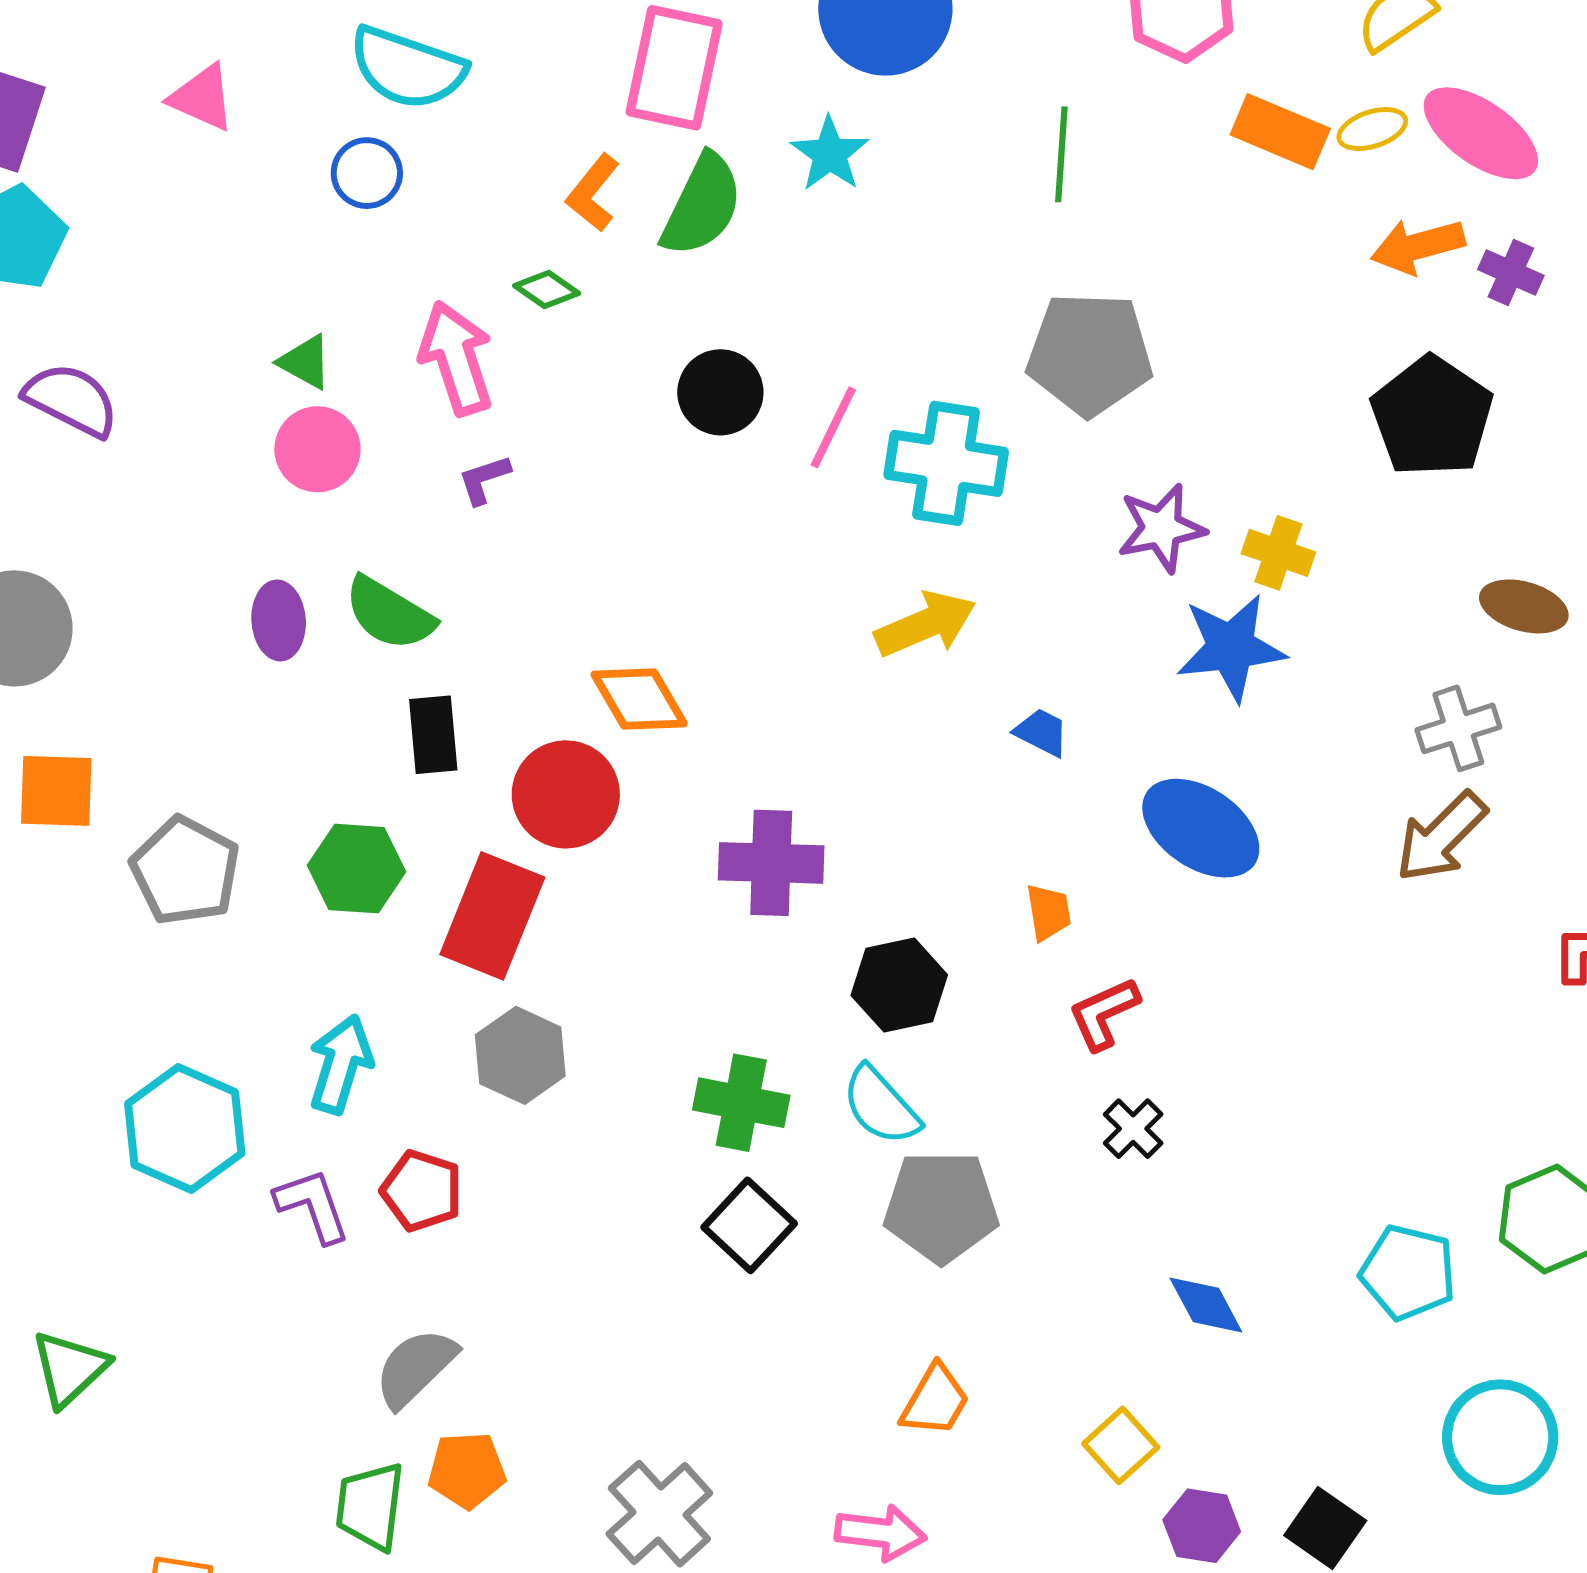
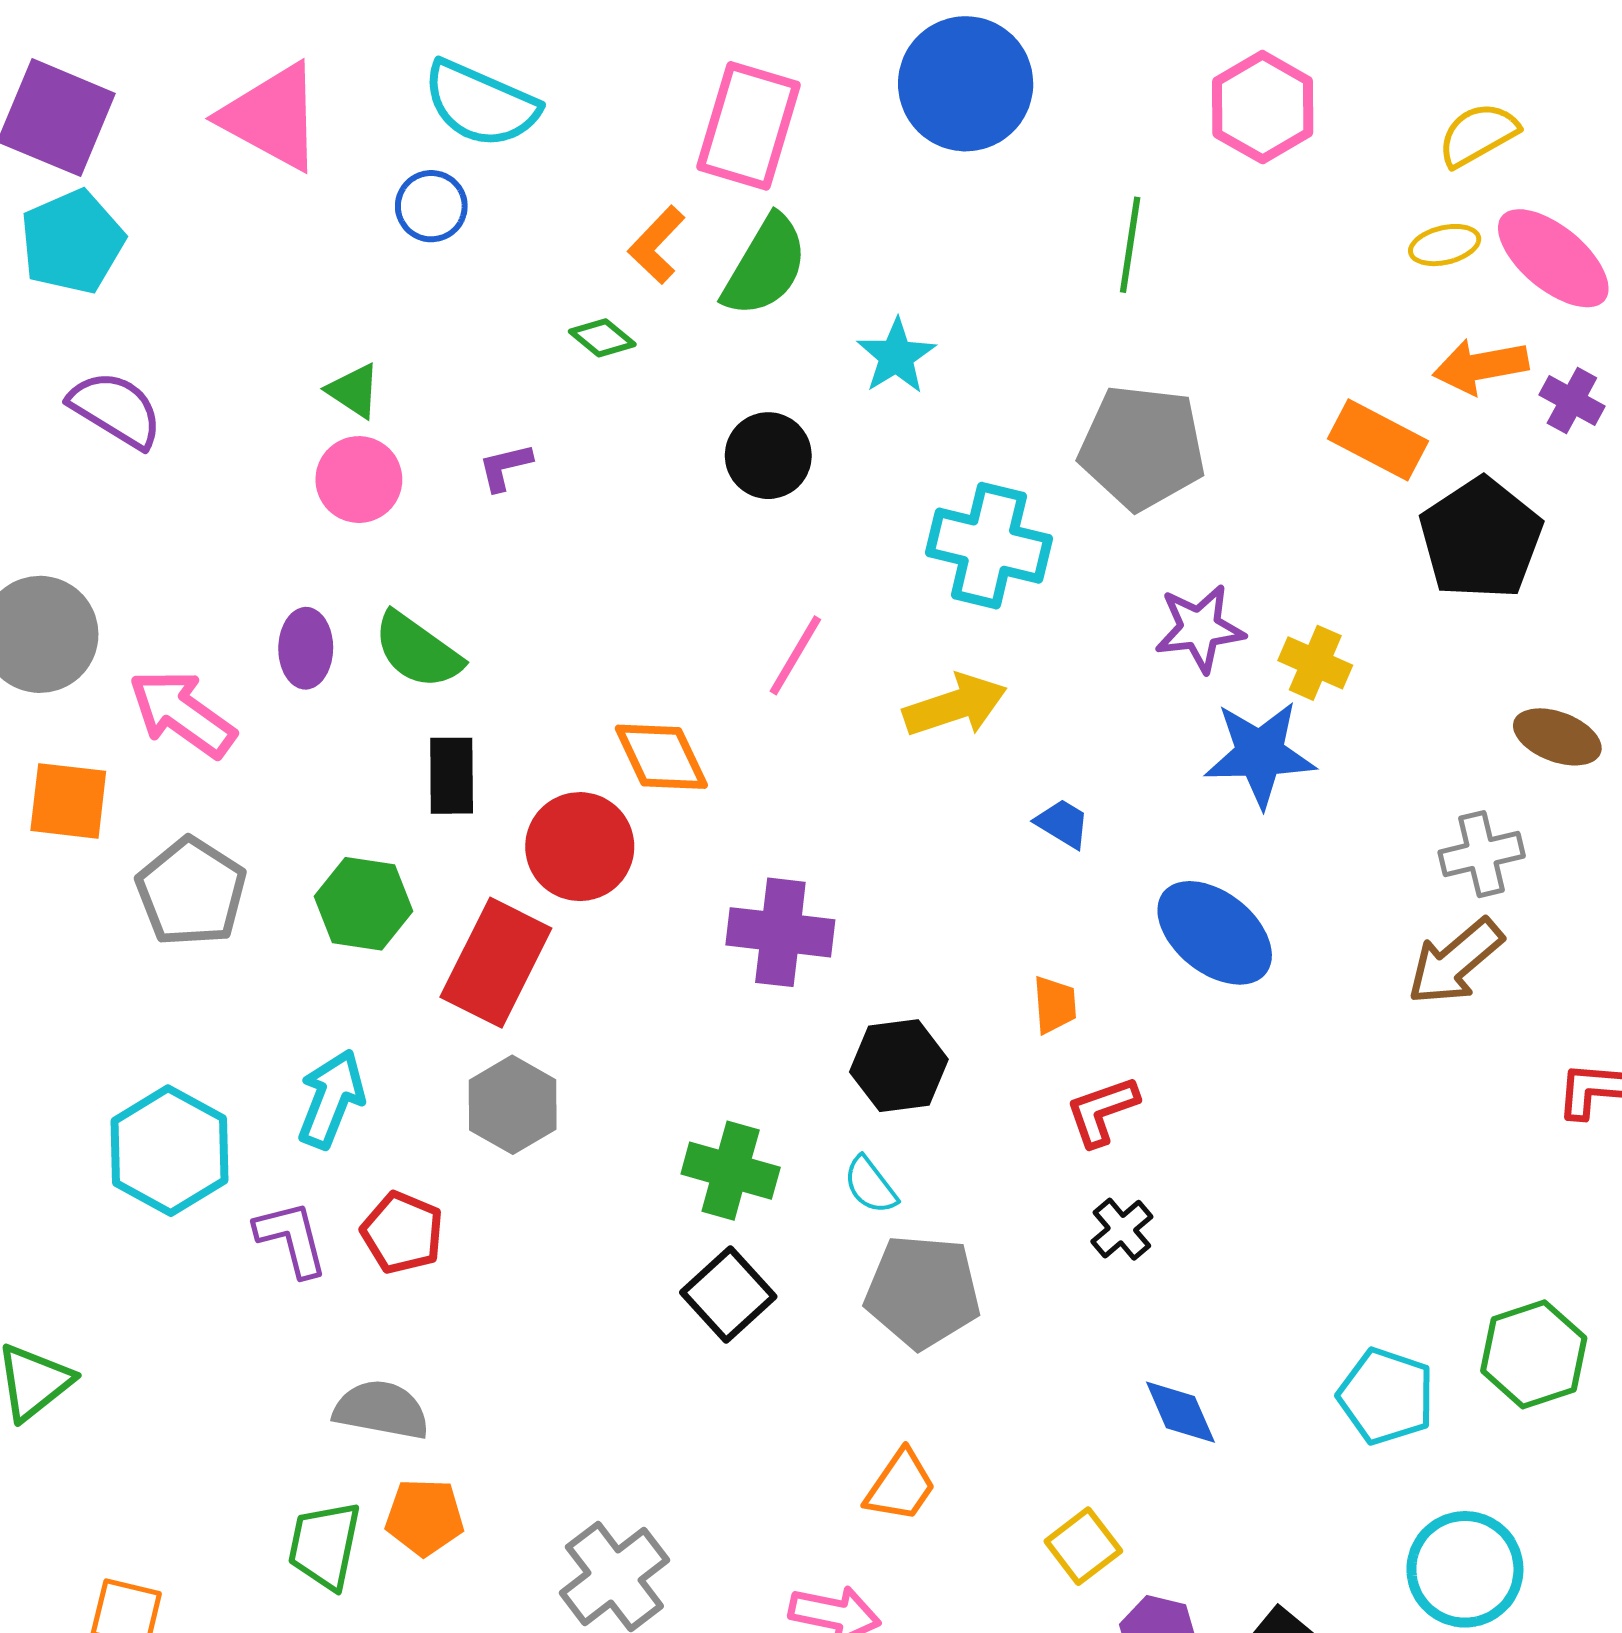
pink triangle: (202, 98) -> (272, 117), size x1.6
orange rectangle: (1280, 132) -> (1378, 440), moved
cyan star: (830, 154) -> (896, 356), moved
pink arrow: (456, 358) -> (182, 713), moved, turned -41
pink line: (833, 427) -> (795, 655), moved
purple L-shape: (484, 479) -> (505, 467), moved
cyan semicircle: (881, 1106) -> (870, 1185), size x0.7
gray semicircle: (415, 1368) -> (381, 1410), turned 50

